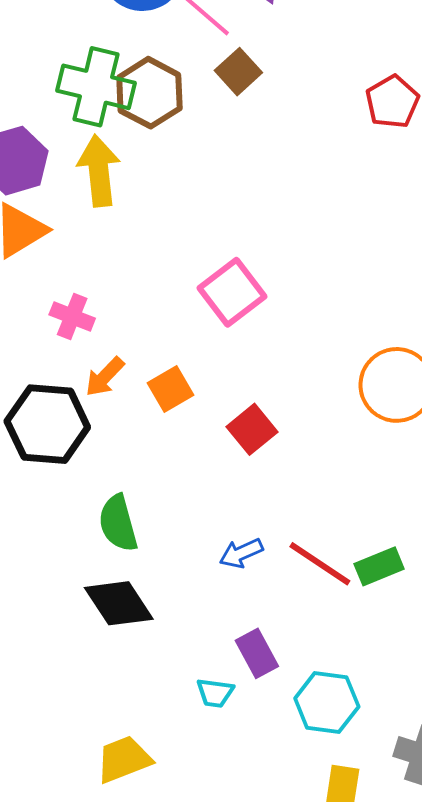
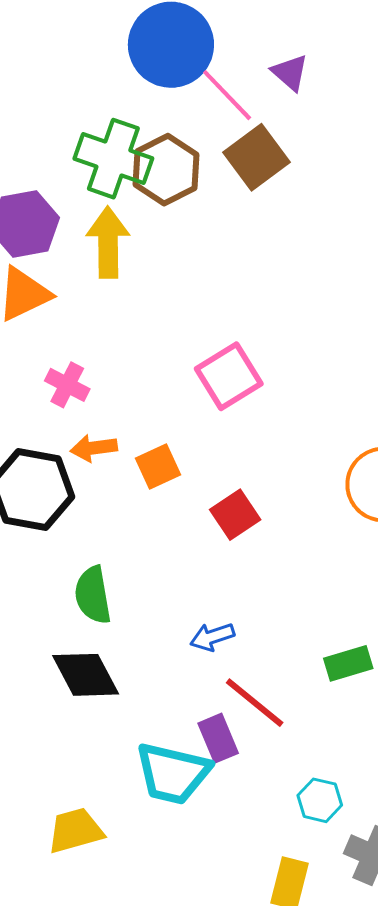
brown square: (238, 72) -> (257, 157), size x1.4
orange arrow: (105, 377) -> (94, 448), turned 33
red line: (320, 564) -> (255, 703), moved
cyan trapezoid: (215, 693) -> (173, 773), size x2.0
cyan hexagon: (327, 703) -> (320, 800), moved, size x0.7

